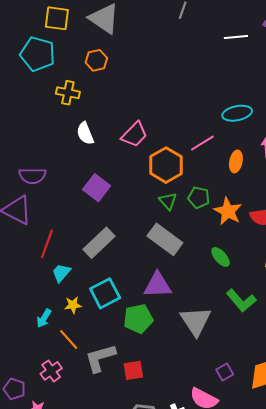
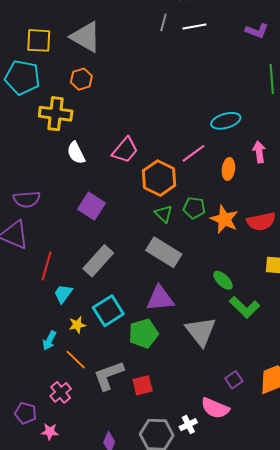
white line: (236, 37) -> (194, 27), moved
yellow cross: (68, 93) -> (56, 114), size x1.4
green ellipse: (221, 257) -> (223, 280), moved

